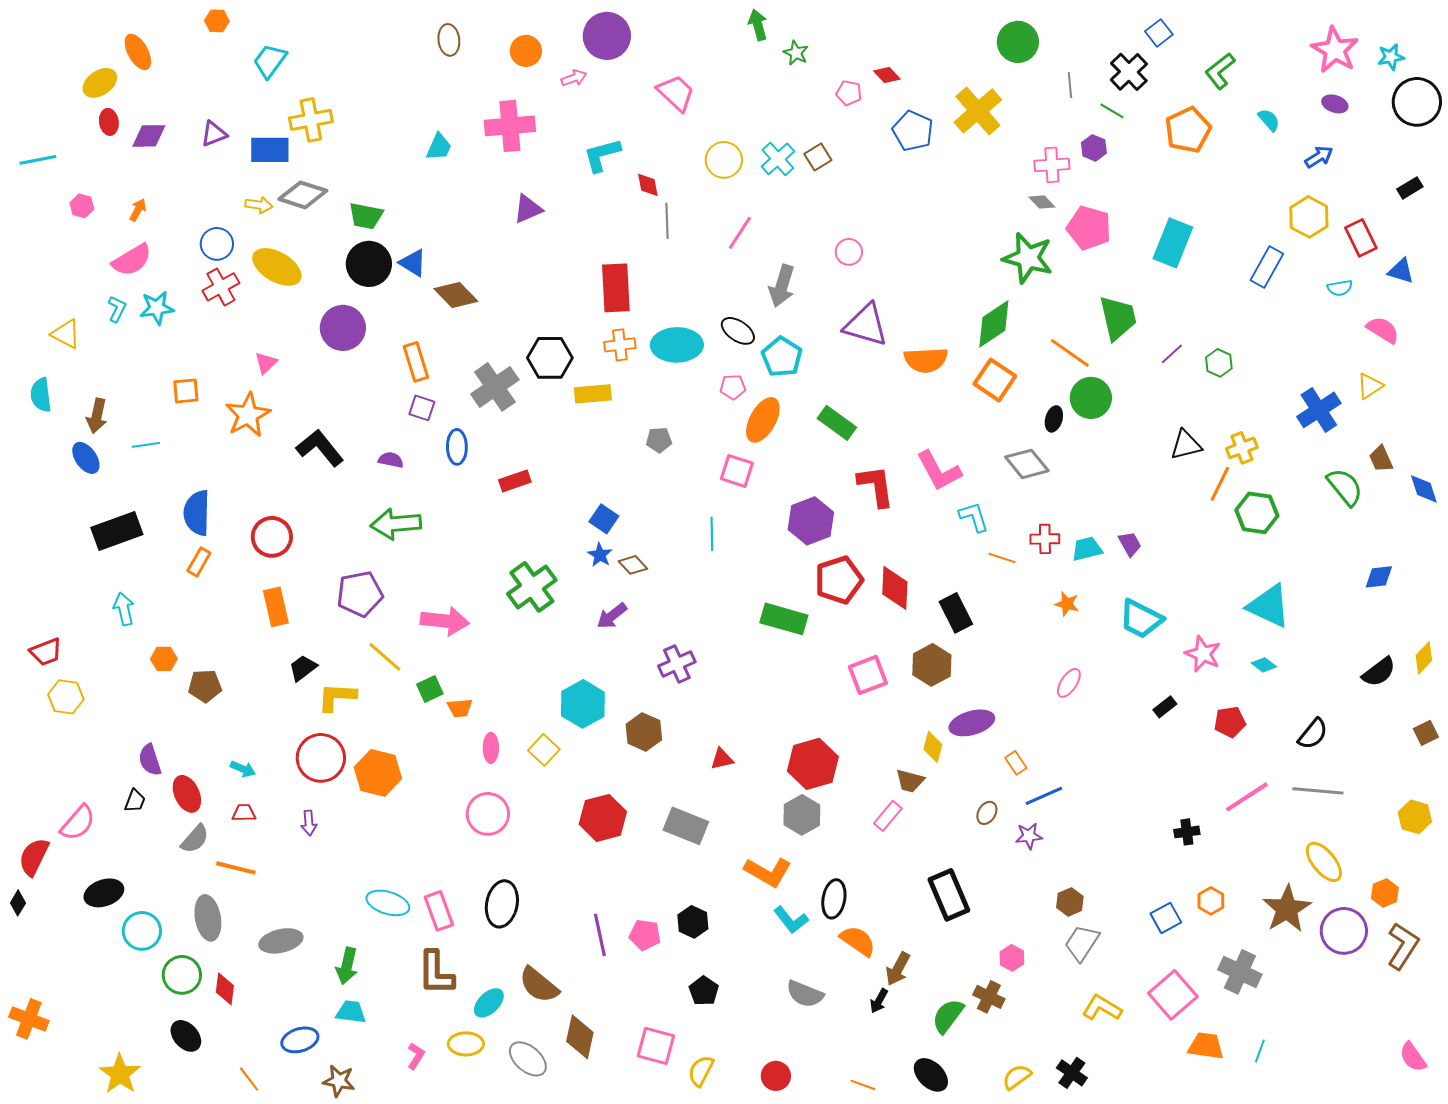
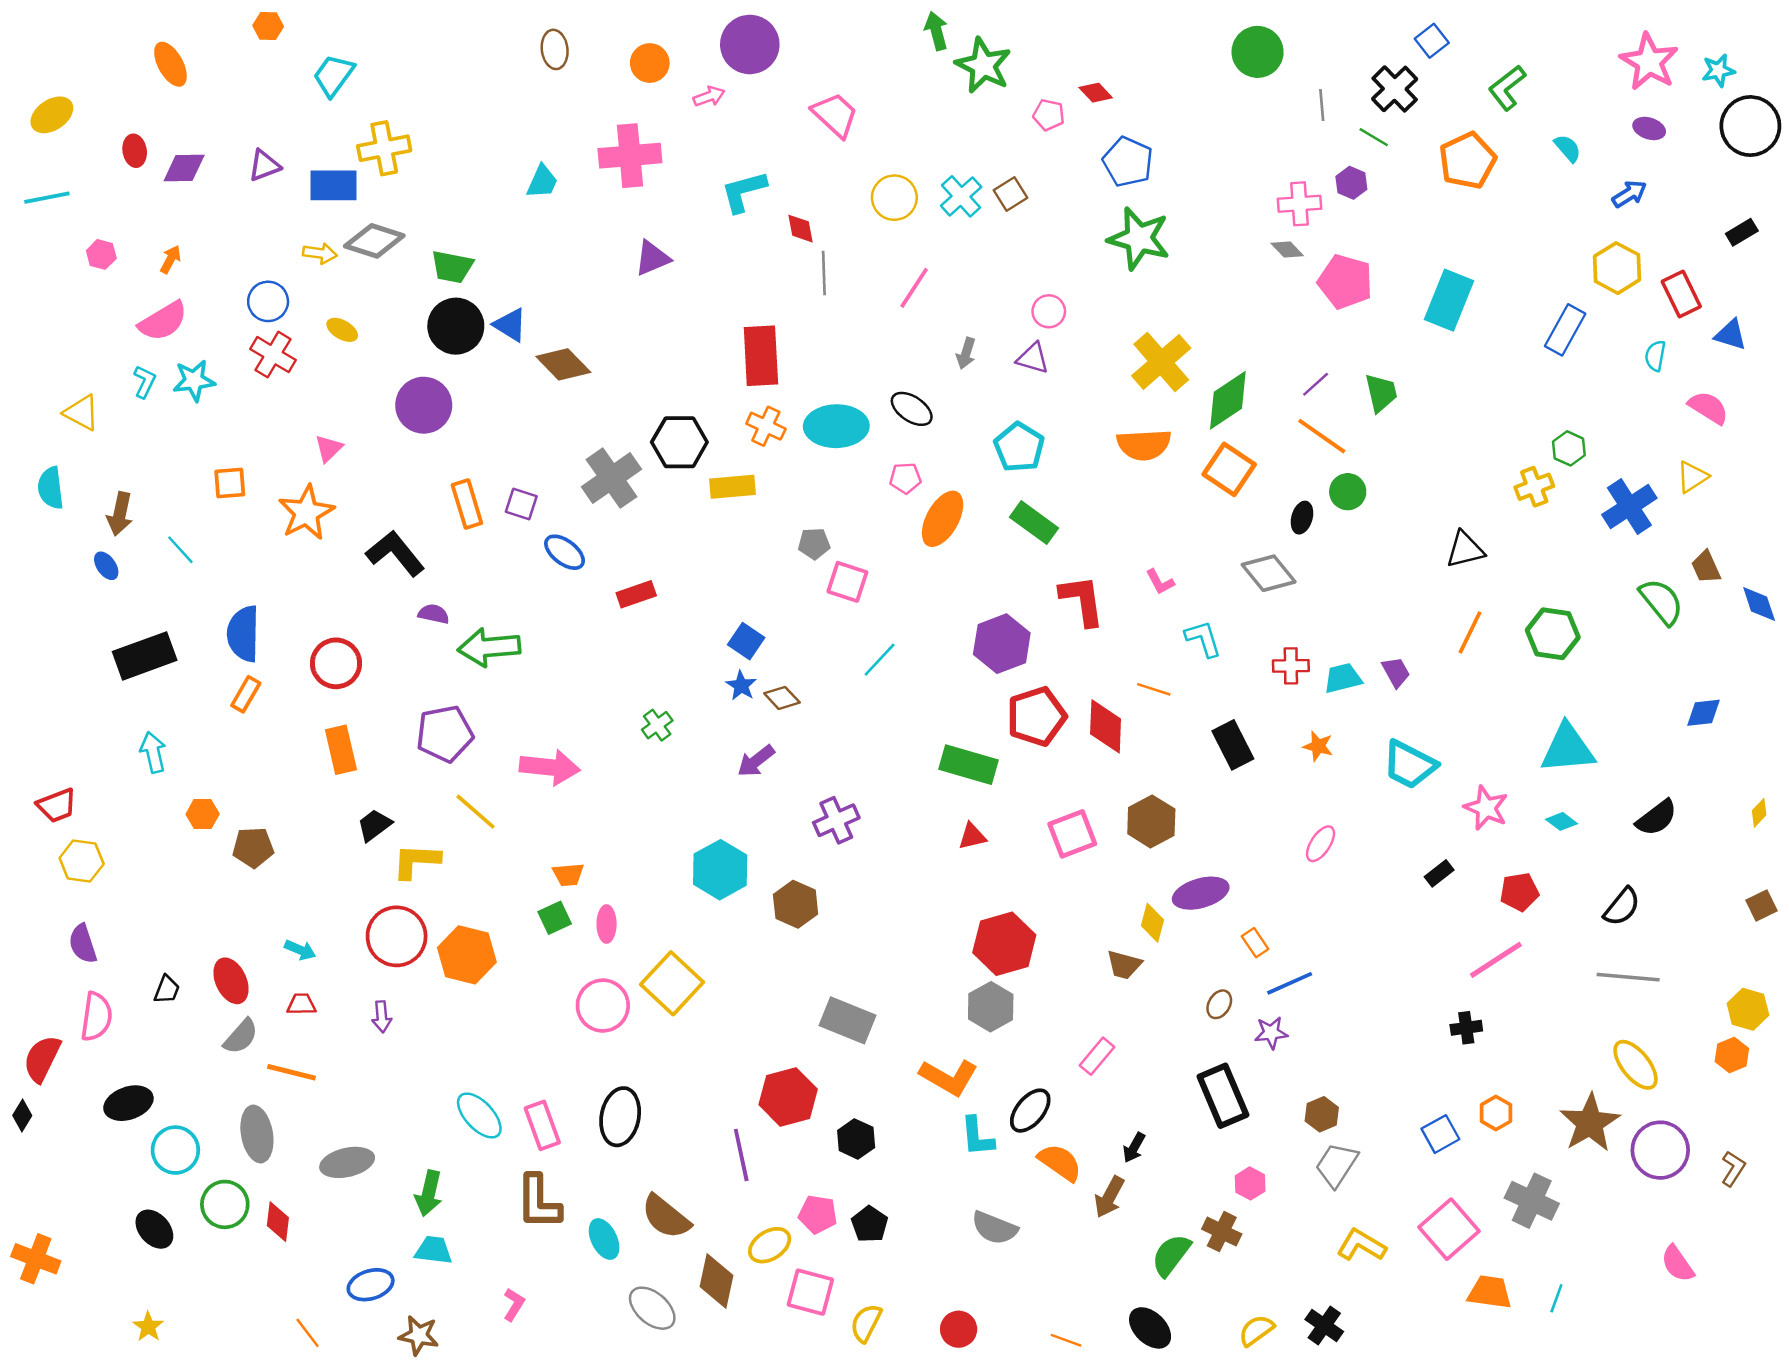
green star: (796, 53) -> (983, 65), size x1.8
yellow ellipse: (100, 83) -> (52, 115), moved
yellow cross: (978, 111) -> (1161, 362), moved
green star: (1028, 258) -> (1139, 238), moved
yellow ellipse: (277, 267) -> (342, 330), size x0.5
gray arrow: (782, 286) -> (966, 353), size x0.6
red cross: (221, 287) -> (273, 355), turned -30
cyan semicircle: (1340, 288) -> (1655, 356), turned 110
green trapezoid: (1118, 318) -> (1381, 393), size x0.7
purple triangle: (866, 325) -> (1033, 358), moved, size x0.6
orange cross: (620, 345) -> (766, 426), turned 32
purple line: (1172, 354) -> (1316, 384), moved
cyan pentagon: (782, 357) -> (1019, 447), moved
orange rectangle: (416, 362) -> (467, 504), moved
green hexagon: (1219, 363) -> (1569, 448), moved
green circle: (1091, 398) -> (1348, 492), size x0.7
cyan line: (146, 445) -> (180, 550), turned 56
blue ellipse: (457, 447) -> (565, 552), turned -52
yellow cross: (1242, 448) -> (1534, 487), moved
blue ellipse: (86, 458) -> (106, 566), size x0.7
purple semicircle: (391, 460) -> (434, 614), moved
pink square: (737, 471) -> (847, 582), moved
pink L-shape: (939, 471) -> (1160, 582), size x0.5
orange line: (1220, 484) -> (1470, 632), moved
cyan line: (712, 534) -> (880, 660), turned 44
orange line: (1002, 558) -> (1154, 689), moved
green cross: (532, 587) -> (657, 725), size x0.5
cyan triangle: (1269, 606) -> (1568, 749), turned -30
black rectangle: (956, 613) -> (1233, 745), moved
yellow diamond: (1424, 658) -> (1759, 813), size x0.7
black semicircle: (1379, 672) -> (1657, 818), moved
green square: (430, 689) -> (555, 918), moved
yellow square: (544, 750) -> (672, 983), moved, size x1.6
red triangle: (722, 759) -> (972, 836), moved
purple semicircle: (150, 760) -> (83, 944), moved
pink line: (1247, 797) -> (1496, 960), moved
pink rectangle: (888, 816) -> (1097, 1056), moved
red hexagon: (603, 818) -> (788, 1097), moved
pink semicircle: (78, 823) -> (96, 1017), turned -33
orange hexagon: (1385, 893) -> (1732, 1055), moved
black rectangle: (949, 895) -> (1223, 1096), moved
black ellipse: (834, 899) -> (1030, 1111), turned 30
cyan ellipse: (388, 903) -> (479, 1115), turned 30
cyan L-shape: (791, 920) -> (977, 1136), turned 33
pink pentagon: (645, 935) -> (818, 1214), moved
brown L-shape: (1403, 946) -> (1733, 1169), size x0.6
black arrow: (879, 1001) -> (1134, 1148), moved
cyan ellipse: (489, 1003) -> (604, 1239), turned -72
black ellipse: (186, 1036) -> (154, 1229), moved
yellow ellipse: (466, 1044) -> (770, 1245), moved, turned -32
pink semicircle: (1413, 1057) -> (1678, 1264), moved
yellow star: (120, 1074) -> (148, 1327), size x0.6

